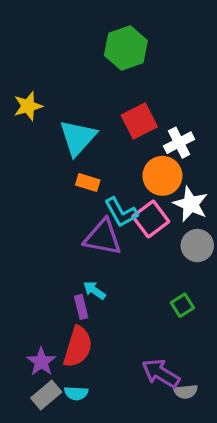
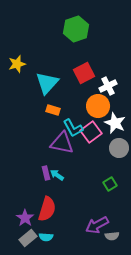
purple rectangle: (81, 307) -> (46, 173), moved
purple arrow: (161, 373) -> (97, 225), turned -60

